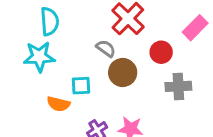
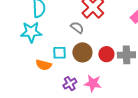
red circle: (161, 52) -> (106, 54), moved
brown circle: (123, 72) -> (82, 52), moved

